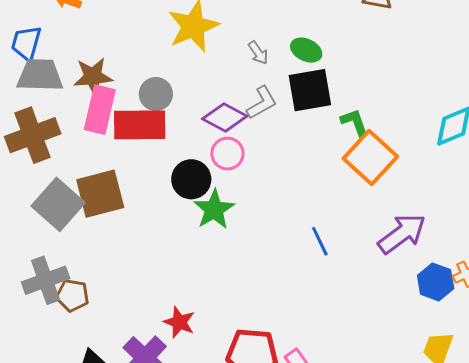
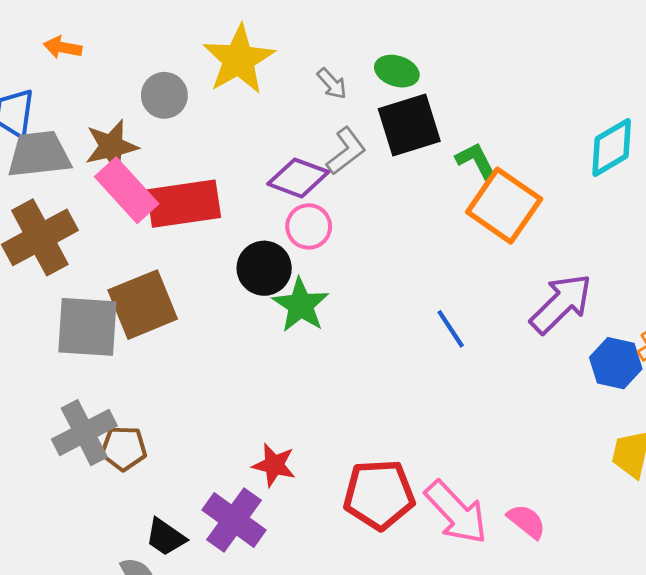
gray circle: (156, 94) -> (164, 95), moved
pink rectangle: (100, 110) -> (127, 190), turned -48
gray square: (58, 204) -> (87, 327), turned -30

